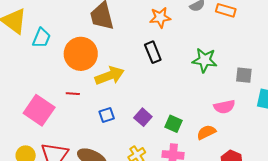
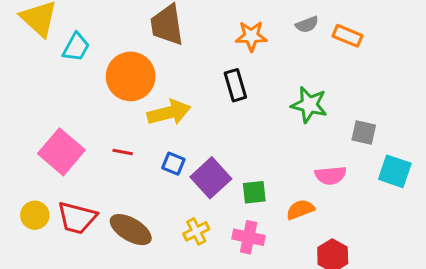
red line: (73, 94) -> (123, 152), moved
blue square: (107, 115) -> (173, 164), moved, turned 35
purple square: (143, 117) -> (211, 178), size x1.5
green square: (174, 124) -> (254, 192), turned -36

